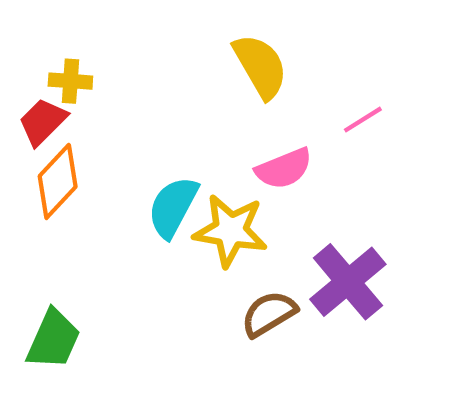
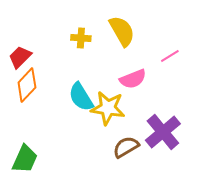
yellow cross: (70, 81) -> (81, 38), moved
cyan semicircle: (173, 207) -> (81, 97), turned -60

